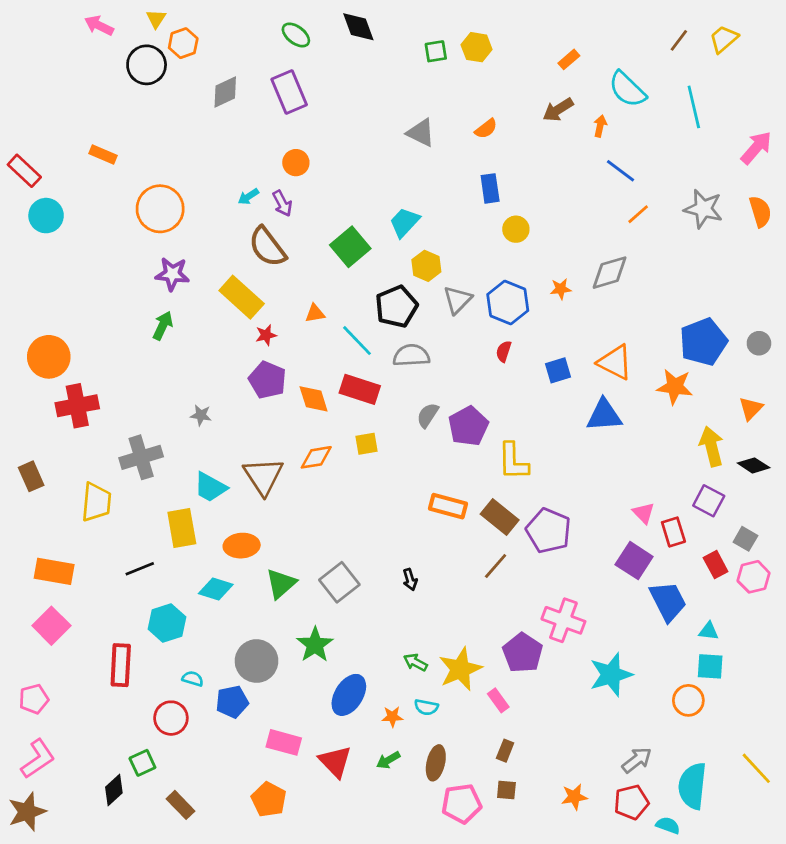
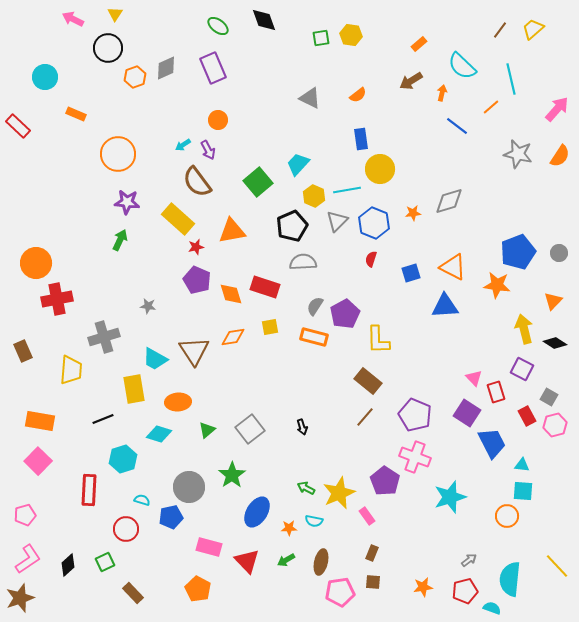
orange hexagon: (183, 43) -> (135, 77), moved
orange semicircle: (760, 212) -> (560, 156), turned 50
orange line: (638, 214) -> (491, 107), moved
cyan circle: (46, 216) -> (45, 77), moved
yellow circle: (516, 229) -> (380, 169), size x1.5
orange triangle: (315, 313) -> (232, 231), size x1.8
cyan line: (357, 341) -> (347, 190), moved, turned -56
orange rectangle: (448, 506) -> (314, 337), moved
purple pentagon: (548, 531) -> (415, 415), moved
green triangle: (281, 584) -> (207, 430), size x0.7
gray arrow: (637, 760) -> (469, 560), size x0.7
black diamond: (114, 790) -> (68, 565), moved

